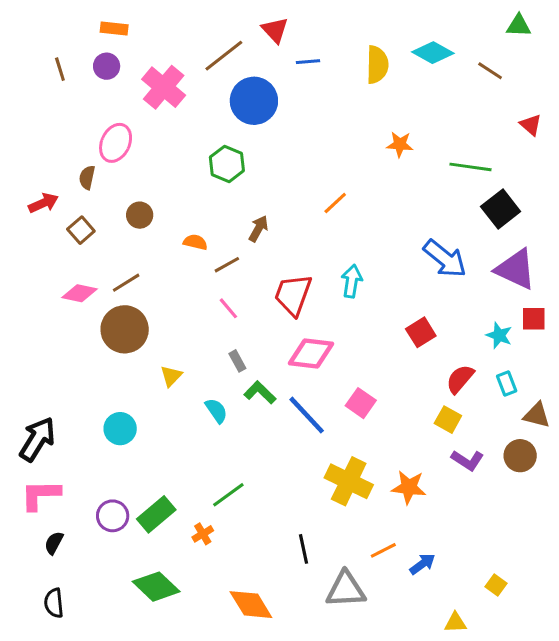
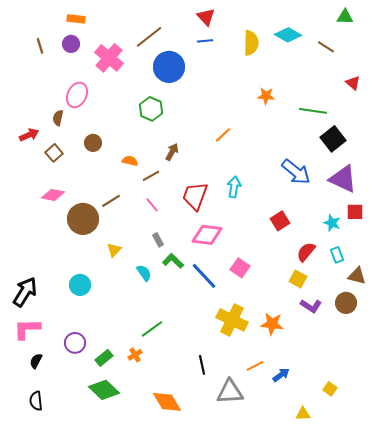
red triangle: (275, 30) -> (206, 17), moved
brown line: (126, 283) -> (111, 201), moved
green rectangle: (156, 514) -> (104, 358), moved, size x0.7

